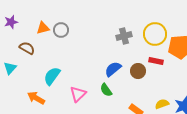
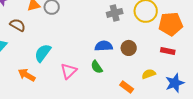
red rectangle: (156, 61) -> (168, 51), moved
blue semicircle: (113, 69) -> (104, 46), turned 36
yellow semicircle: (162, 104) -> (149, 74), moved

